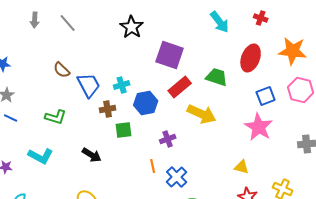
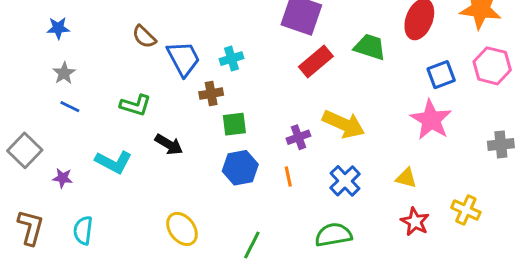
blue hexagon: (146, 103) -> (240, 168), moved
yellow arrow: (202, 114) -> (344, 124), moved
black arrow: (92, 155) -> (169, 144), moved
orange line: (153, 166) -> (288, 177), moved
blue cross: (177, 177) -> (345, 181), moved

